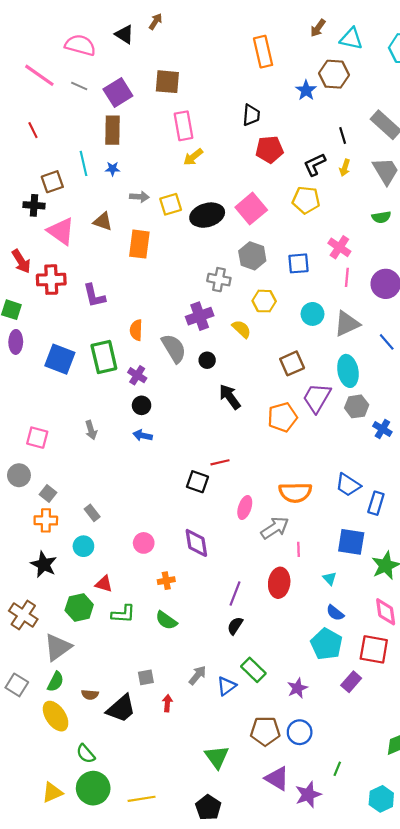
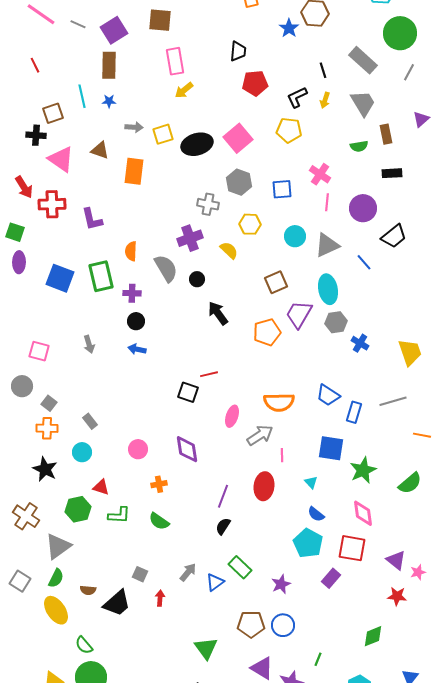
purple cross: (137, 375) -> (132, 293), turned -30
gray square: (146, 677) -> (140, 574), turned 35

